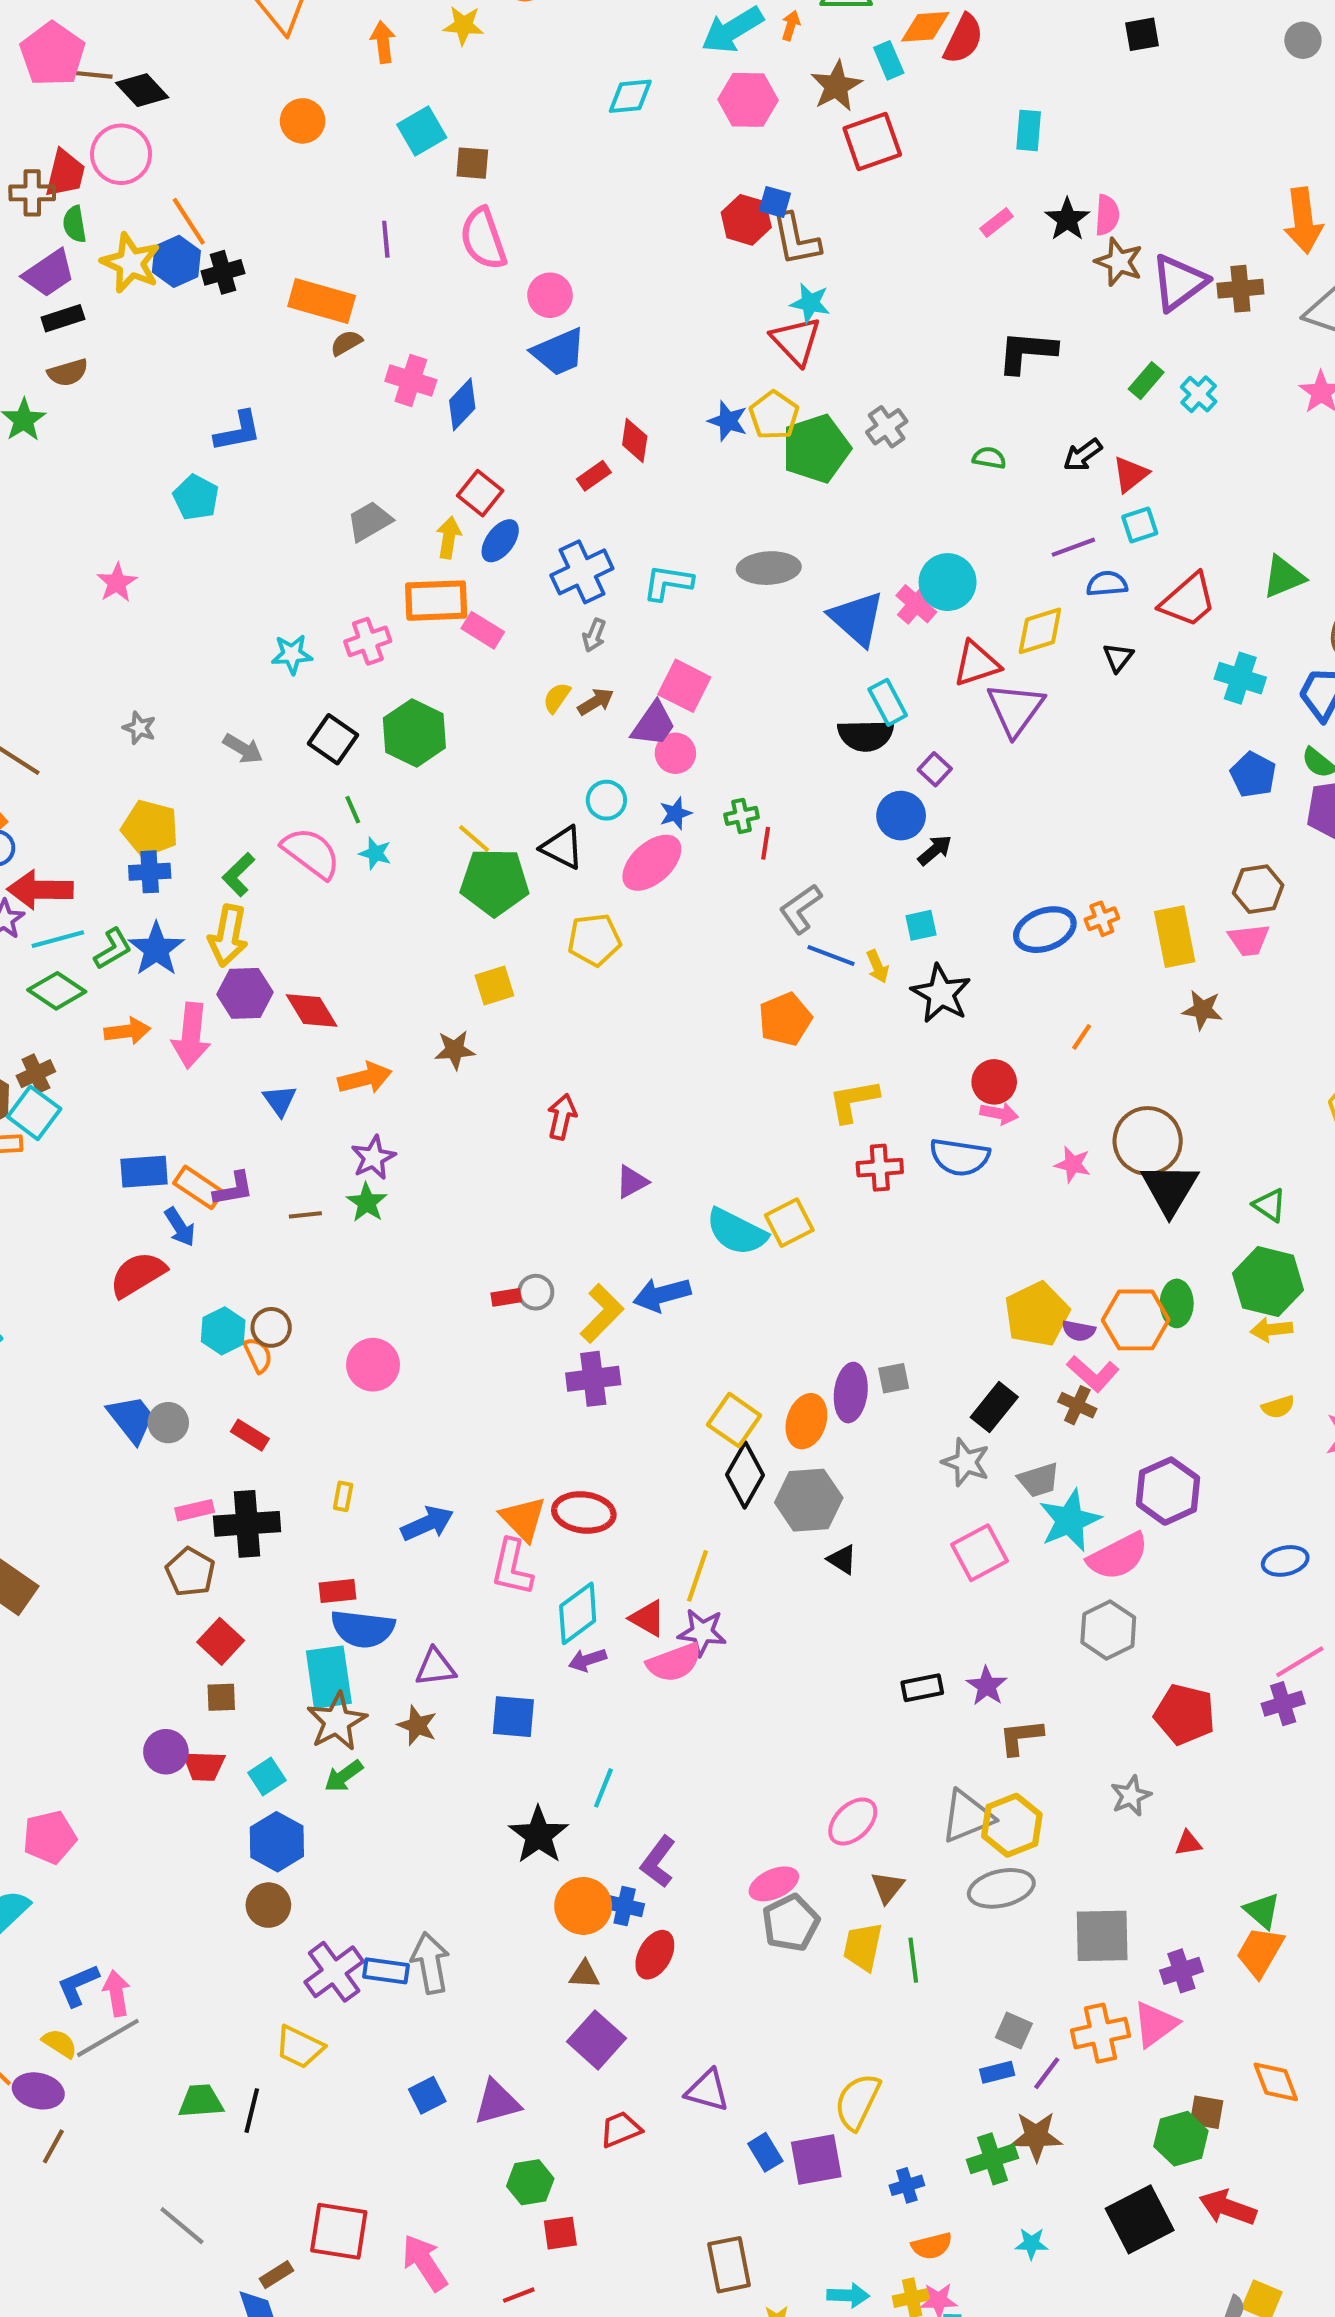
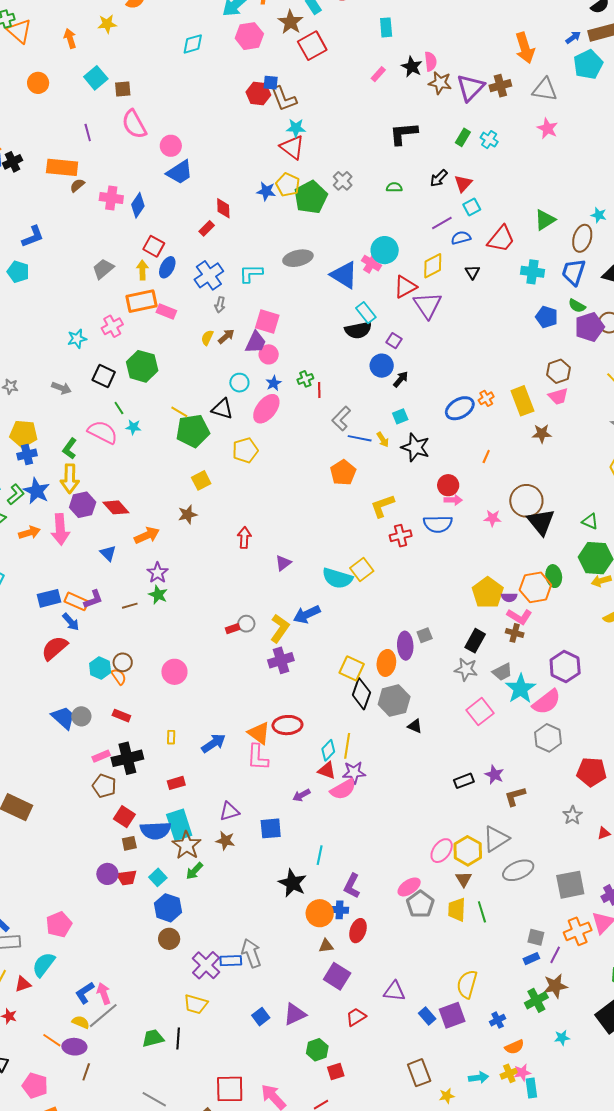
cyan diamond: (578, 1613) -> (328, 750), moved, size x0.7
blue semicircle: (363, 1629) -> (156, 830), moved
yellow hexagon: (1012, 1825) -> (468, 851), moved

